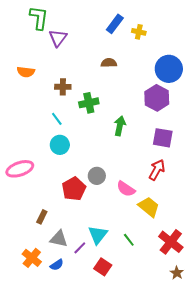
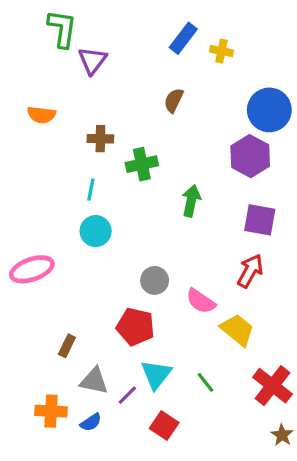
brown semicircle: (109, 63) -> (174, 100), turned -63
cyan line: (57, 119) -> (91, 190), turned 48
red pentagon: (74, 189) -> (135, 327), moved, turned -30
orange cross: (32, 258) -> (51, 411), turned -36

